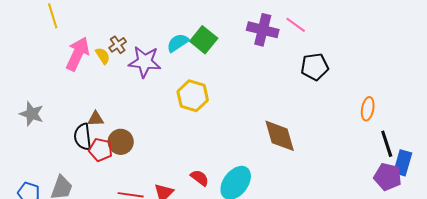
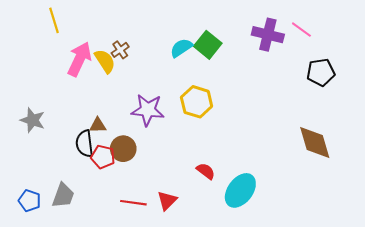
yellow semicircle: (103, 56) -> (105, 61), size x1.4
purple star: (145, 62) -> (148, 110), moved
brown diamond: (280, 136) -> (315, 143), moved
red semicircle: (200, 178) -> (206, 171), moved

